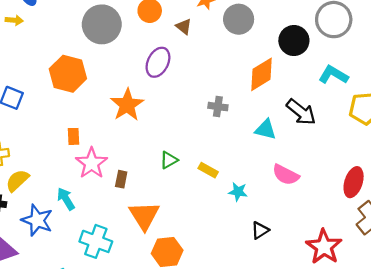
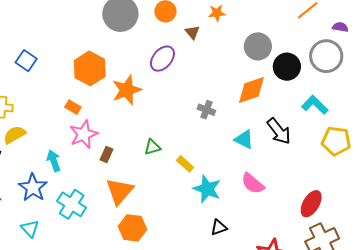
gray circle: (239, 19) -> (258, 46), moved
orange hexagon: (68, 74) -> (90, 68), moved
orange rectangle: (74, 136) -> (73, 107), turned -70
cyan star: (238, 192) -> (207, 189), size x1.6
blue star: (37, 220) -> (33, 188), moved

